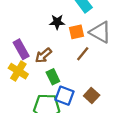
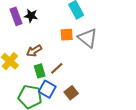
black star: (57, 22) -> (31, 16), moved
purple rectangle: (21, 49) -> (16, 16), moved
brown line: (83, 54) -> (57, 68), moved

